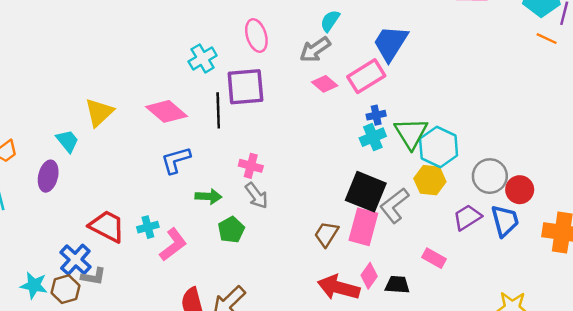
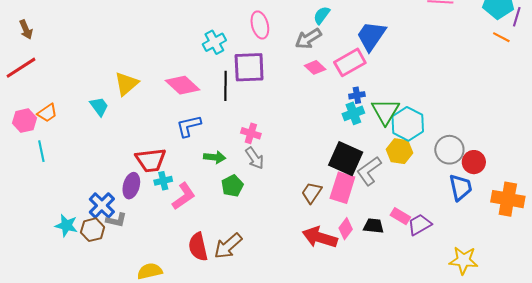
purple ellipse: (48, 176) -> (131, 186), moved
purple trapezoid: (467, 217) -> (420, 225), moved
red trapezoid: (107, 226) -> (151, 160), moved, turned 144
black trapezoid: (397, 285) -> (374, 226), moved

